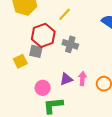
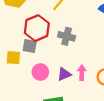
yellow square: (20, 61) -> (13, 58), turned 32
pink circle: (43, 88) -> (40, 72), moved

